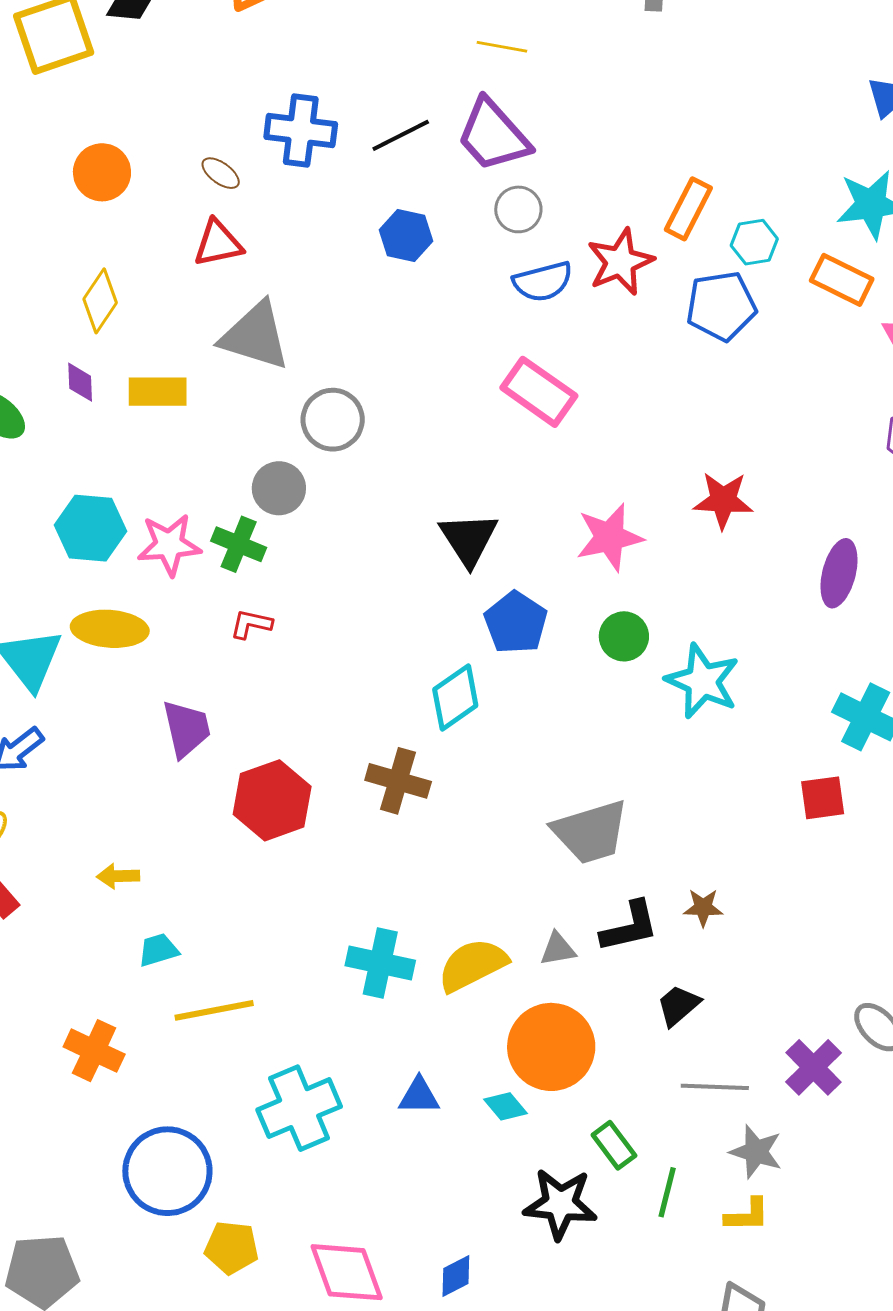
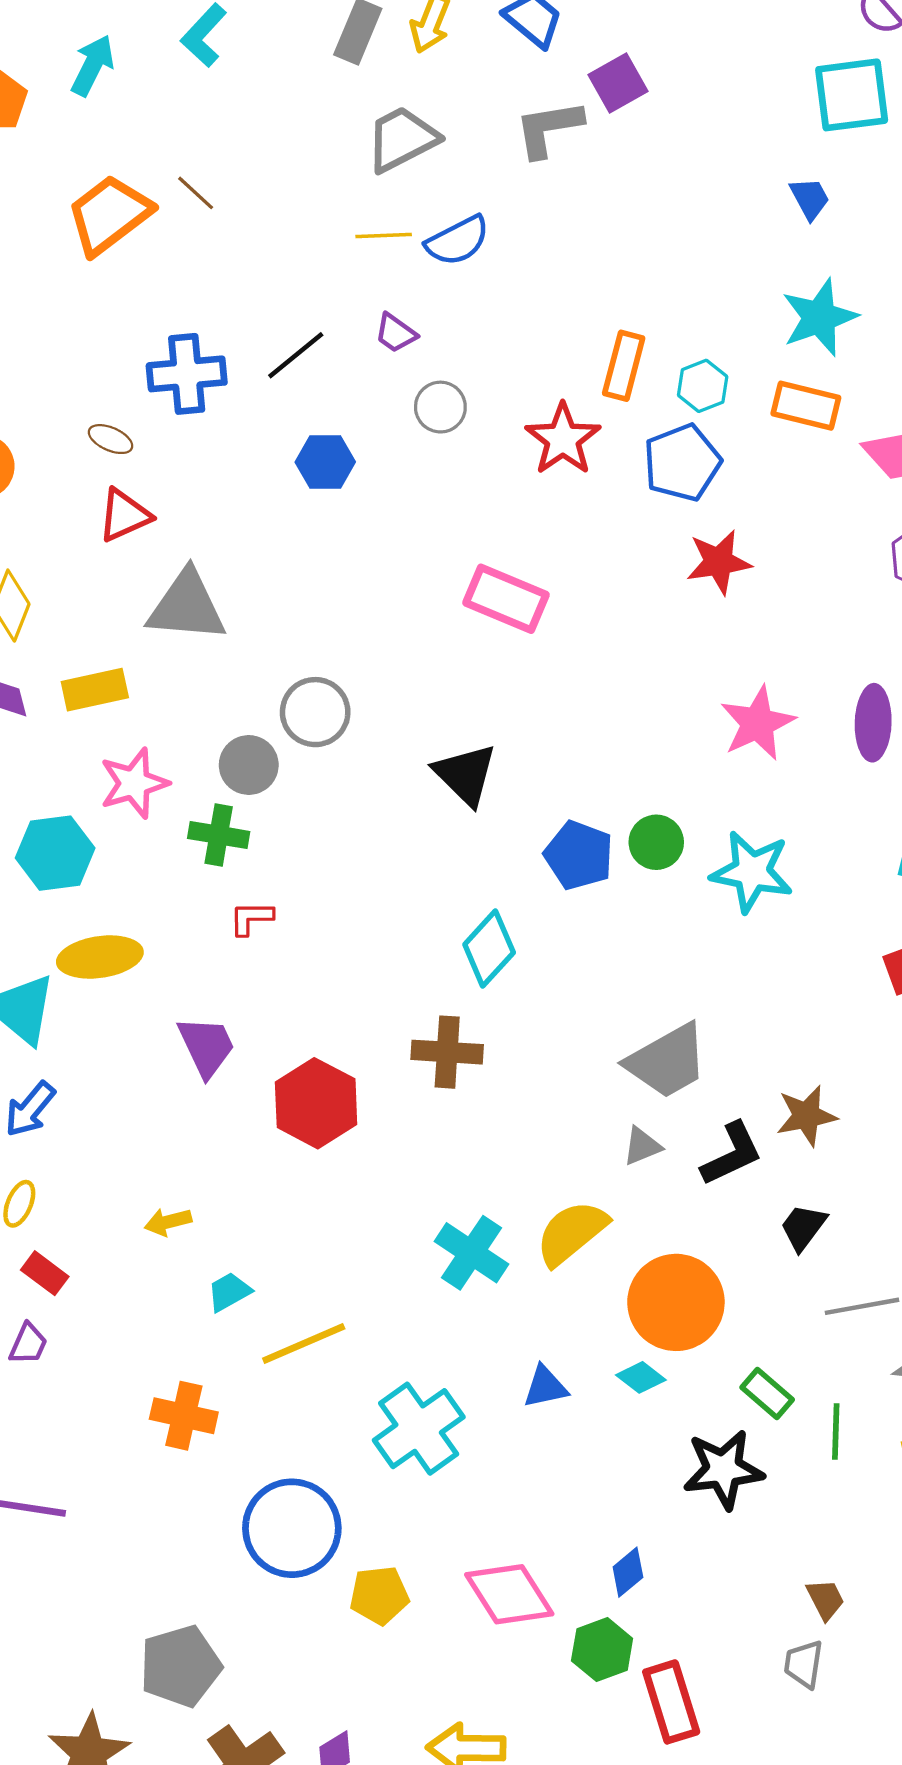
purple trapezoid: (493, 135) -> (396, 333), size x0.5
blue semicircle: (543, 282) -> (458, 241), moved
gray circle: (333, 420) -> (315, 712), moved
red star: (723, 500) -> (719, 562), moved
pink star: (610, 537) -> (758, 723), moved
pink star: (169, 545) -> (134, 783), moved
blue pentagon: (516, 623) -> (579, 855), moved
brown star: (703, 908) -> (806, 1116), size x1.4
gray triangle: (558, 949) -> (642, 1146), moved
cyan cross: (380, 963) -> (472, 1253), turned 34

